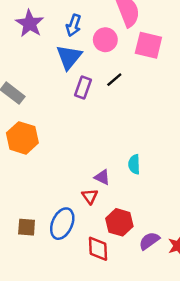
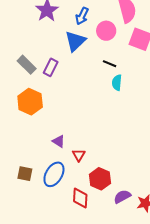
black line: (114, 80) -> (110, 64), turned 56
purple rectangle: (83, 88) -> (51, 67), moved
cyan semicircle: (134, 164) -> (117, 83), moved
purple triangle: (102, 177) -> (59, 141), moved

